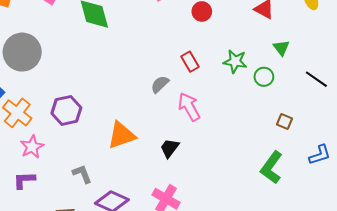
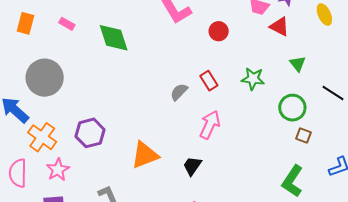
green circle: (264, 77) -> (292, 108), moved, size x1.4
gray semicircle: (160, 84) -> (179, 92), moved
pink arrow: (189, 107) -> (210, 125), turned 56

